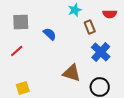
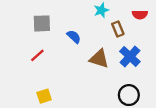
brown triangle: (72, 73) -> (99, 59), moved

